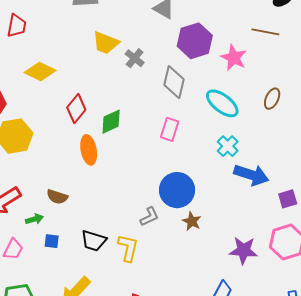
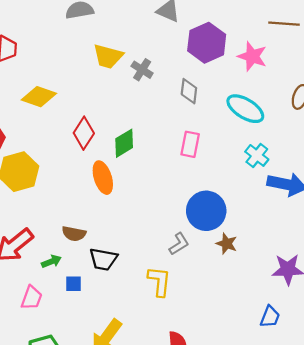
gray diamond: (174, 82) -> (189, 91), size x0.7
black trapezoid: (94, 241) -> (103, 259), moved

